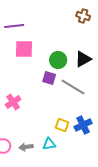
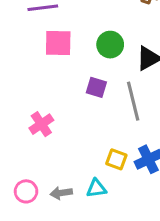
green circle: (58, 60) -> (110, 45), moved
gray line: (73, 87) -> (133, 101), turned 45

